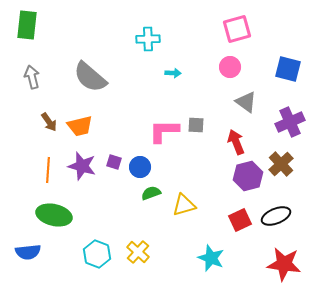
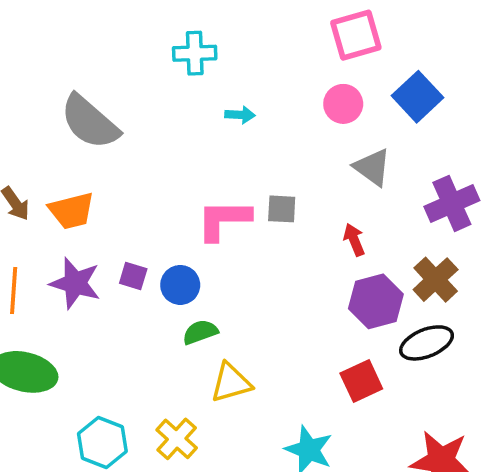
blue square: (288, 69) -> (417, 97), moved, turned 32
red arrow: (236, 142) -> (354, 240), size x0.7
yellow triangle: (184, 205) -> (231, 383), moved
black ellipse: (276, 216) -> (427, 343), moved

